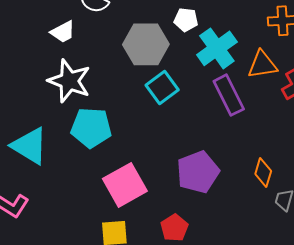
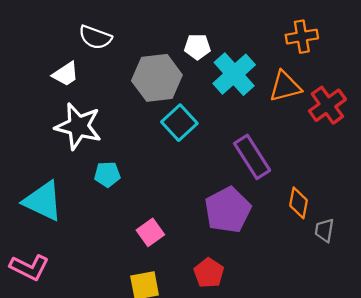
purple rectangle: (229, 95) -> (252, 157), moved
cyan pentagon: (91, 128) -> (107, 174), size x0.6
pink square: (125, 185) -> (150, 232), size x0.6

